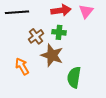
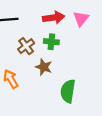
brown star: (52, 55) -> (44, 67), size x0.7

